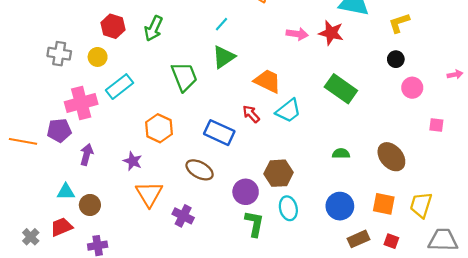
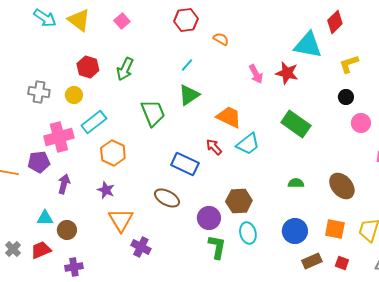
pink arrow: (297, 34) -> (256, 74), turned 54
orange hexagon: (159, 128) -> (113, 153), moved
purple cross: (183, 216) -> (141, 247), moved
gray cross: (31, 237) -> (13, 249), moved

